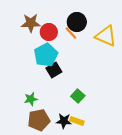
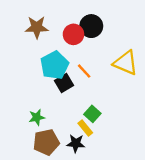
red circle: (49, 32) -> (73, 34), moved
orange line: (71, 33) -> (84, 71), moved
yellow triangle: (106, 36) -> (126, 63), moved
yellow rectangle: (77, 121) -> (85, 128), moved, turned 32

